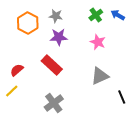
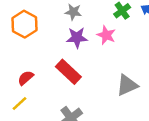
orange hexagon: (28, 23) -> (24, 24), moved
pink star: (98, 42) -> (106, 35), moved

